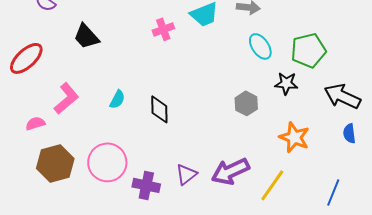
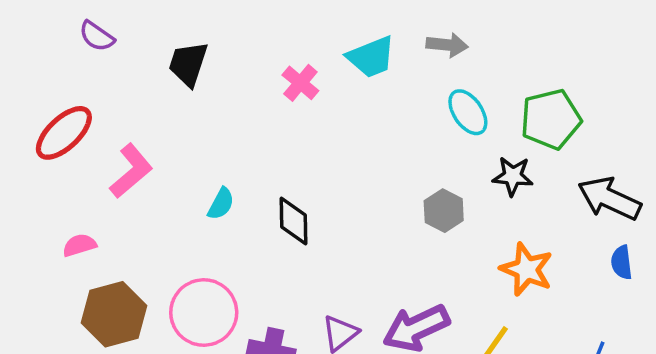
pink cross: (163, 29) -> (300, 83), turned -30
black trapezoid: (86, 36) -> (188, 64), moved, turned 60
pink L-shape: (66, 98) -> (131, 171), moved

